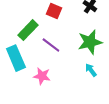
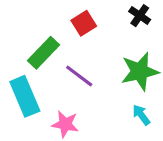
red square: (54, 11) -> (84, 23), turned 35

